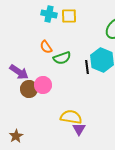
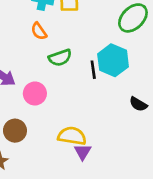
orange semicircle: (46, 47) -> (39, 31), moved
brown circle: (29, 89) -> (15, 131), moved

